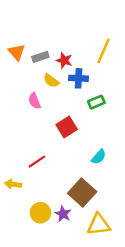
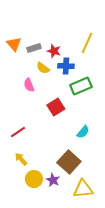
green rectangle: (96, 102) -> (81, 86), size x1.5
red line: (37, 162) -> (18, 132), moved
yellow arrow: (13, 184) -> (21, 159), moved, turned 40

